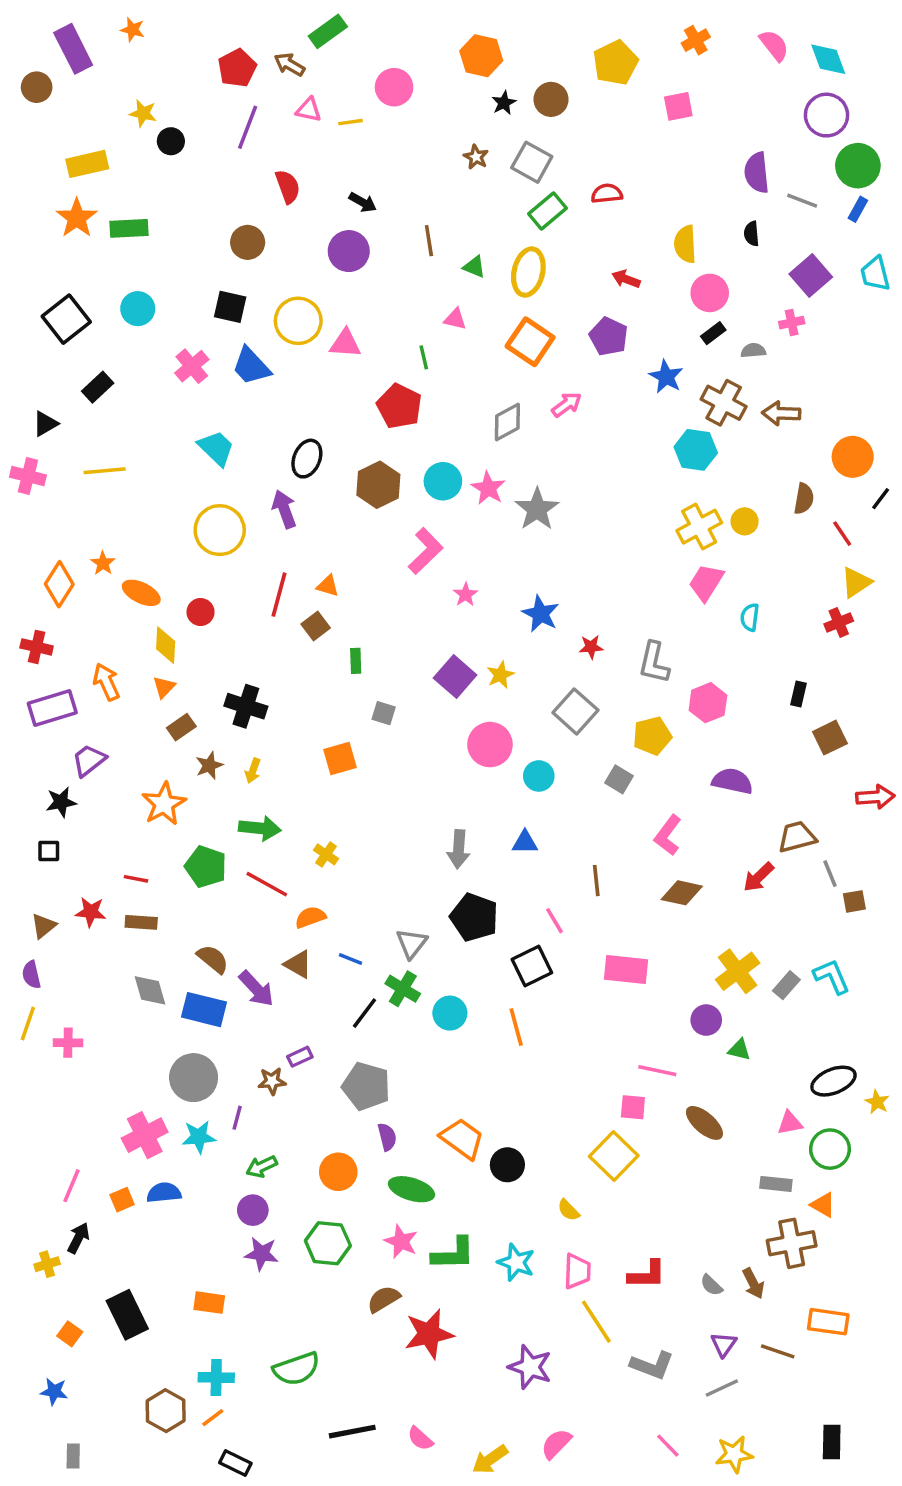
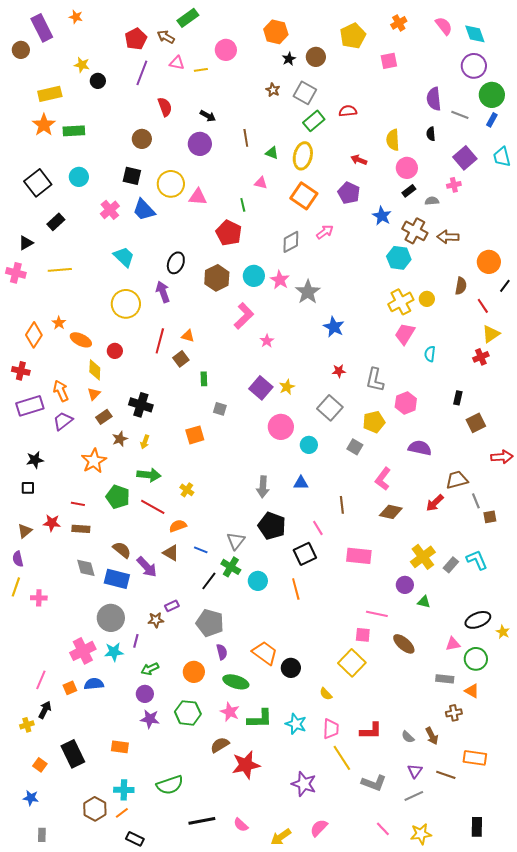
blue star: (541, 614) -> (334, 327), moved
purple trapezoid: (89, 760) -> (63, 421), moved
brown cross: (792, 1243) -> (454, 713), size x0.6

